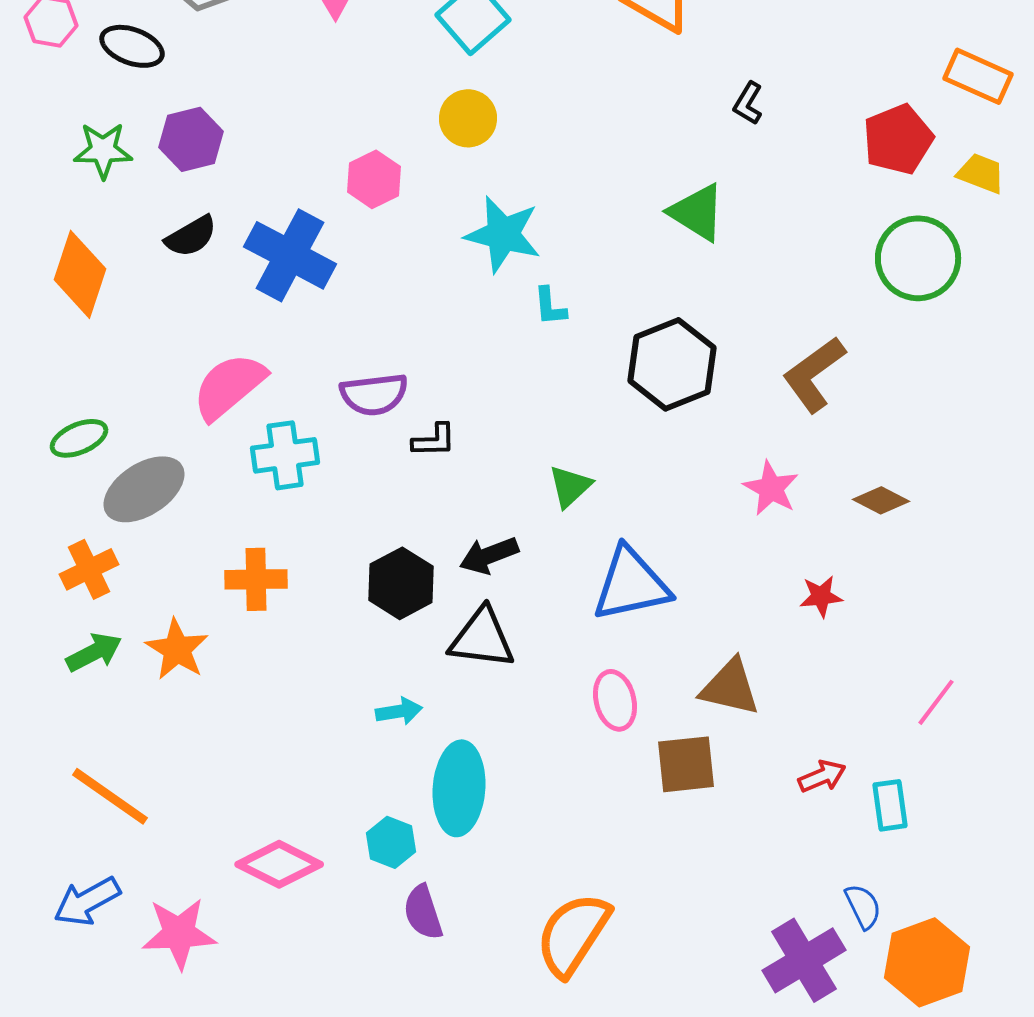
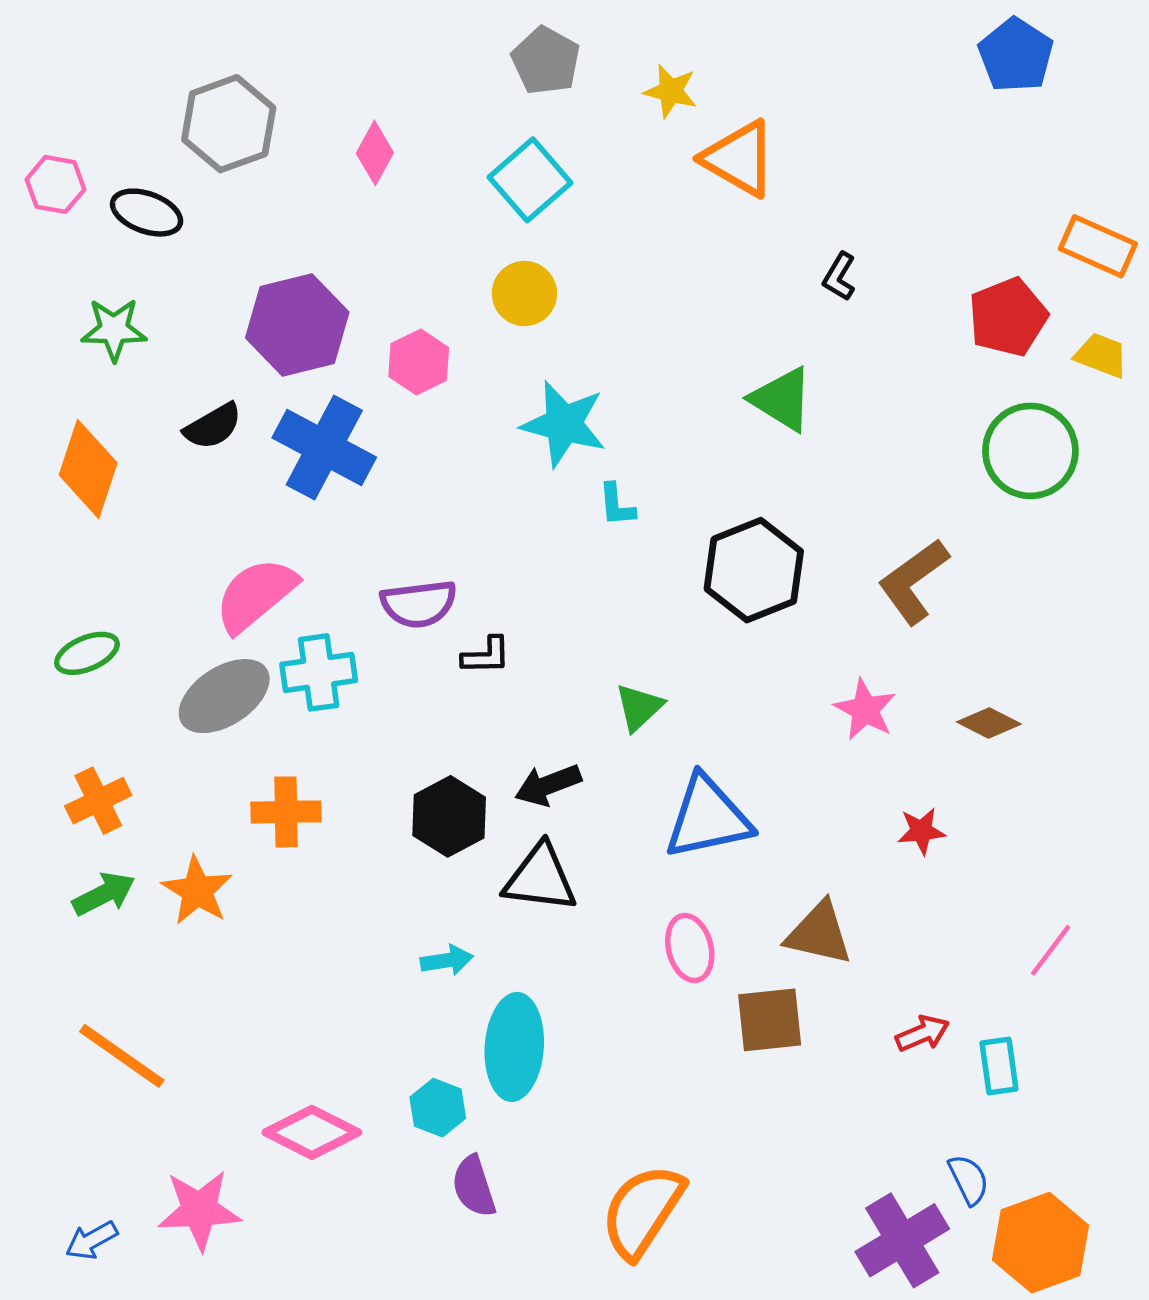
purple hexagon: (191, 139) -> (297, 325), moved, size x1.4
gray ellipse: (144, 489) -> (224, 696), moved
blue arrow: (87, 901) -> (91, 1240), moved, size x0.7

